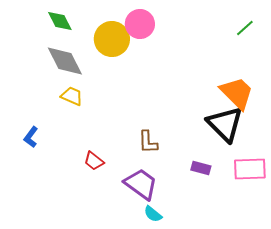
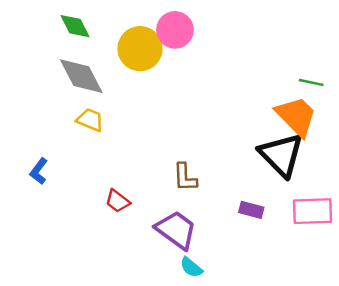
green line: (245, 28) -> (311, 82), moved, turned 54

